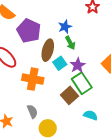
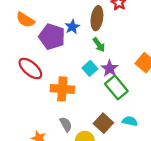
blue star: (65, 27) -> (72, 27), moved
brown ellipse: (48, 50) -> (97, 18), moved
brown square: (70, 95) -> (103, 123), moved

